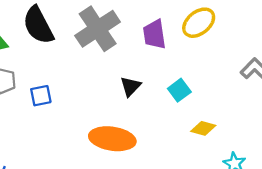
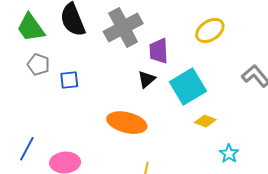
purple trapezoid: (154, 34) -> (159, 51), moved
cyan square: (179, 90) -> (188, 87), size x1.8

